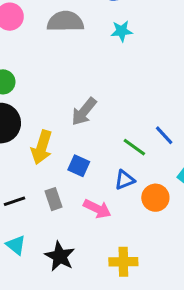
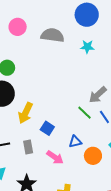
gray arrow: (84, 112) -> (98, 95), moved
green line: (134, 147) -> (85, 113), moved

